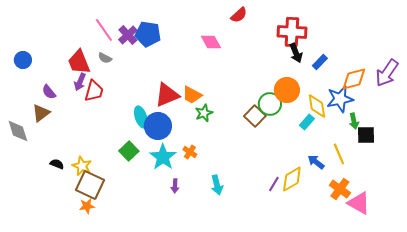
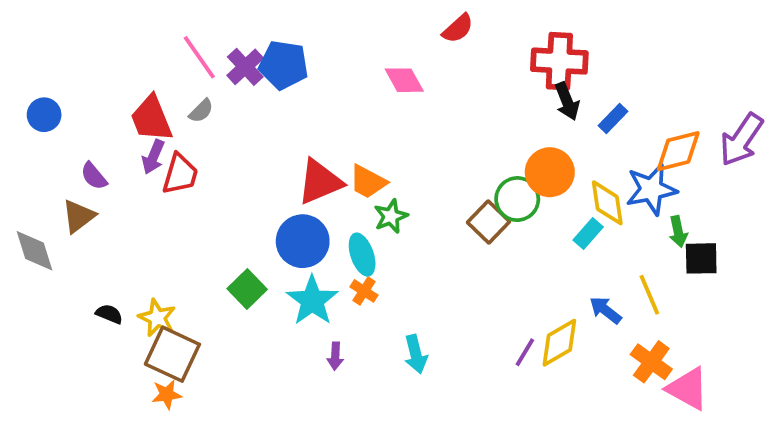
gray semicircle: (105, 58) -> (201, 111), turned -72
cyan ellipse: (141, 117) -> (362, 255), moved

